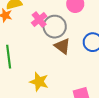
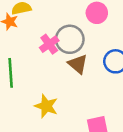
pink cross: (39, 20) -> (49, 44), moved

